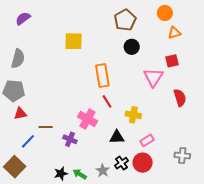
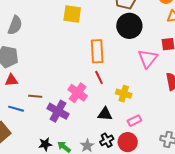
black circle: (132, 47) -> (129, 26), size x1.6
purple cross: (70, 139) -> (58, 111), size x1.5
blue line: (28, 141) -> (16, 109), turned 56

